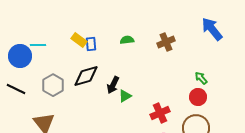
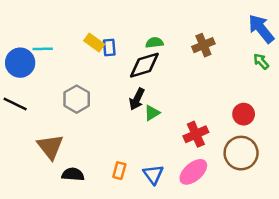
black diamond: (86, 76) -> (144, 65), moved
green arrow: (201, 78) -> (261, 61), moved
gray hexagon: (53, 85) -> (77, 99), moved

